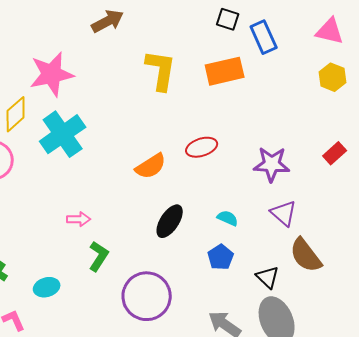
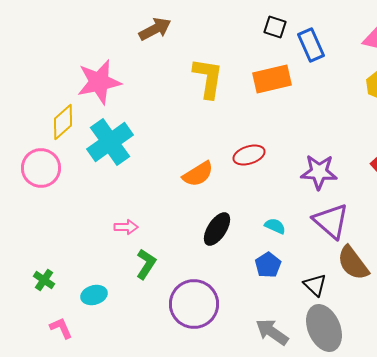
purple triangle: (284, 213) -> (331, 221), size x1.4

